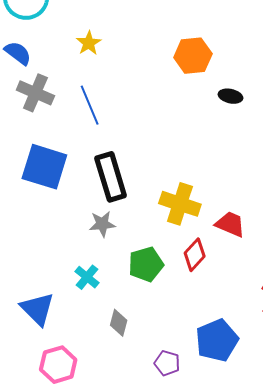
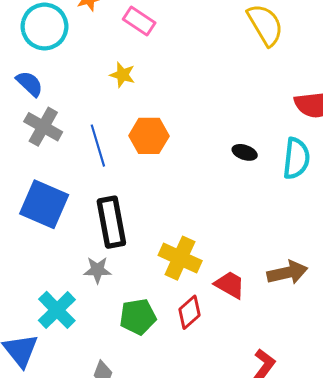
yellow star: (89, 43) -> (122, 75), moved, turned -30
orange hexagon: (193, 56) -> (149, 136), moved
cyan cross: (87, 277) -> (57, 310), moved, size x1.5

